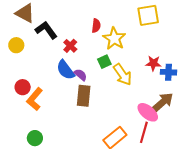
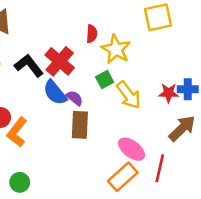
black L-shape: (46, 30) -> (29, 66), moved
red cross: (70, 46) -> (60, 61), size x1.6
red star: (153, 63) -> (169, 93), moved
pink ellipse: (148, 112) -> (132, 149), moved

